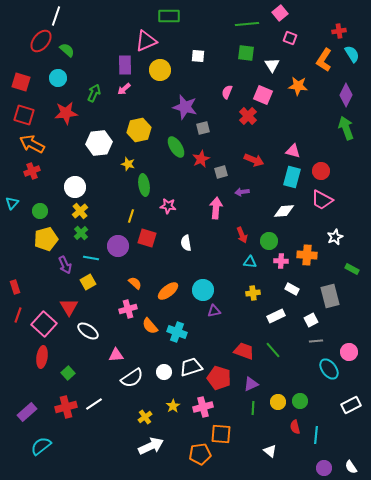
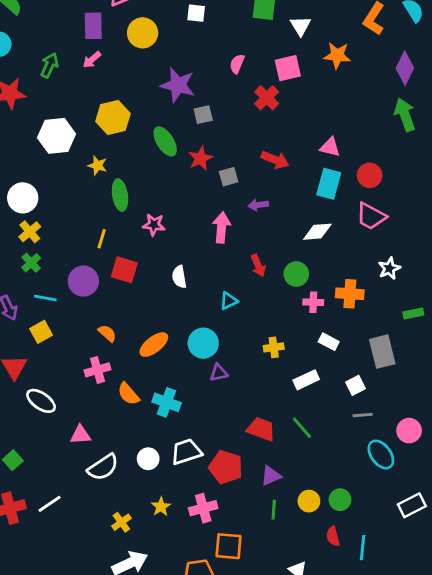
pink square: (263, 95) -> (288, 68), turned -36
cyan triangle: (250, 262) -> (229, 301), moved, turned -32
green rectangle: (352, 269) -> (413, 314), turned -40

